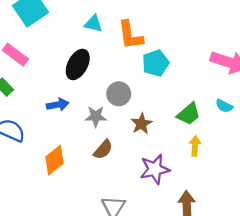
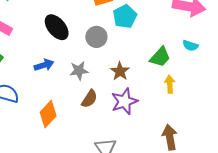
black ellipse: (78, 64) -> (57, 27), turned -60
gray circle: (119, 94) -> (96, 37), moved
purple star: (155, 169) -> (124, 101), moved

